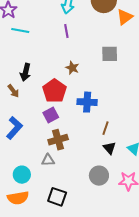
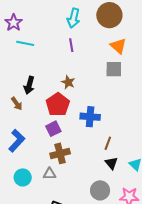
orange triangle: (125, 17) -> (118, 46), moved, turned -42
brown star: (72, 68) -> (68, 82), moved
cyan circle: (22, 175) -> (23, 177), moved

